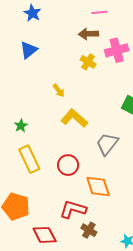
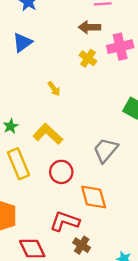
yellow L-shape: (74, 118) -> (48, 134), moved

